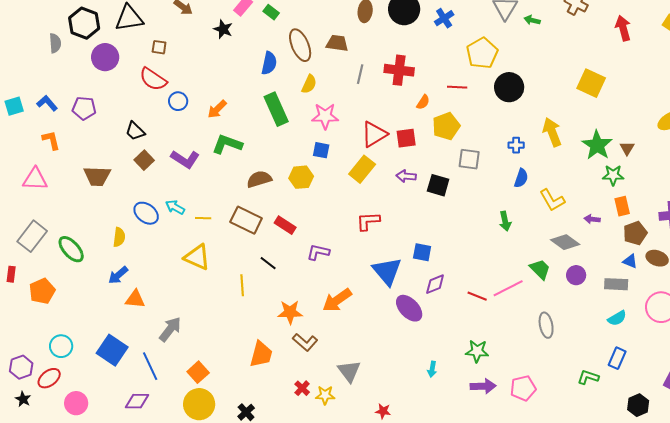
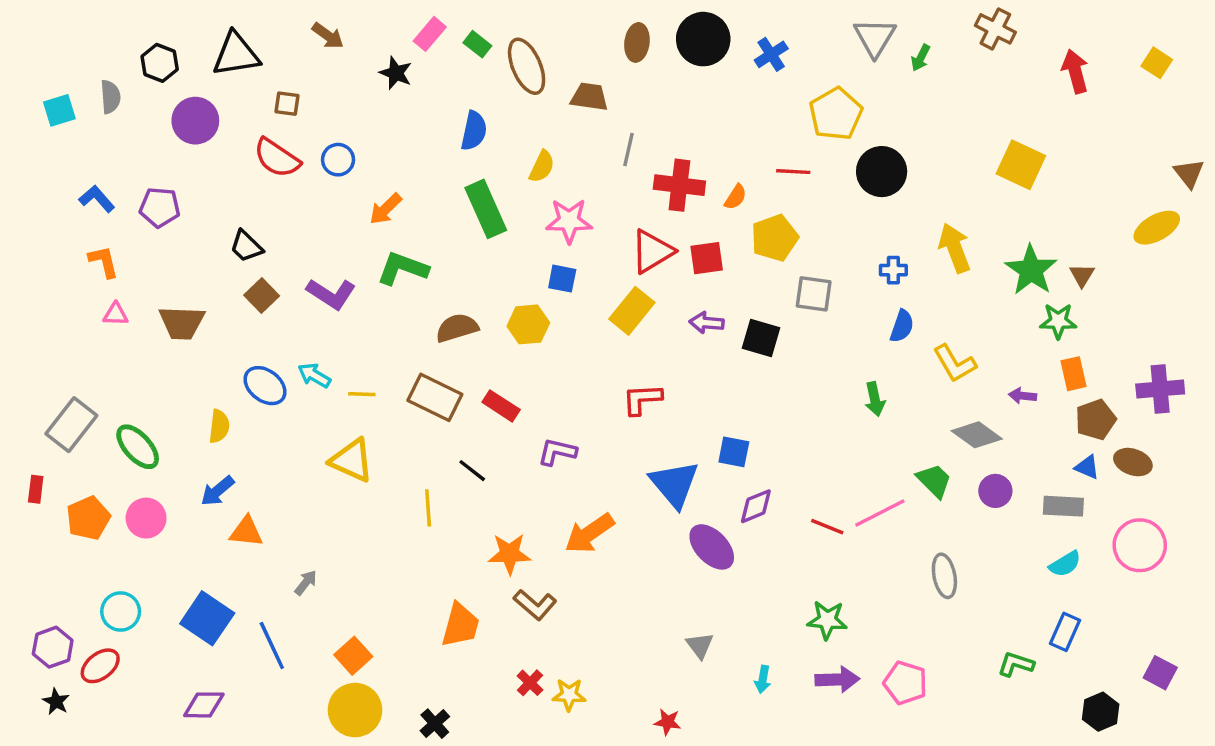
green arrow: (532, 20) -> (921, 58), turned -77
black hexagon: (84, 23) -> (160, 63), size x0.7
brown ellipse: (300, 45) -> (527, 66), moved
red cross: (399, 70) -> (679, 185), moved
blue circle: (178, 101) -> (338, 160), moved
cyan square: (14, 106) -> (59, 110), moved
pink triangle: (35, 179) -> (116, 314), moved, size x0.6
gray arrow: (170, 329) -> (306, 583), size x0.6
cyan arrow: (432, 369) -> (763, 679), moved
gray triangle: (349, 371) -> (700, 645), moved, size x0.7
pink pentagon: (523, 388) -> (905, 683), turned 30
purple diamond: (137, 401) -> (204, 705), moved
pink circle: (76, 403) -> (146, 518), moved

